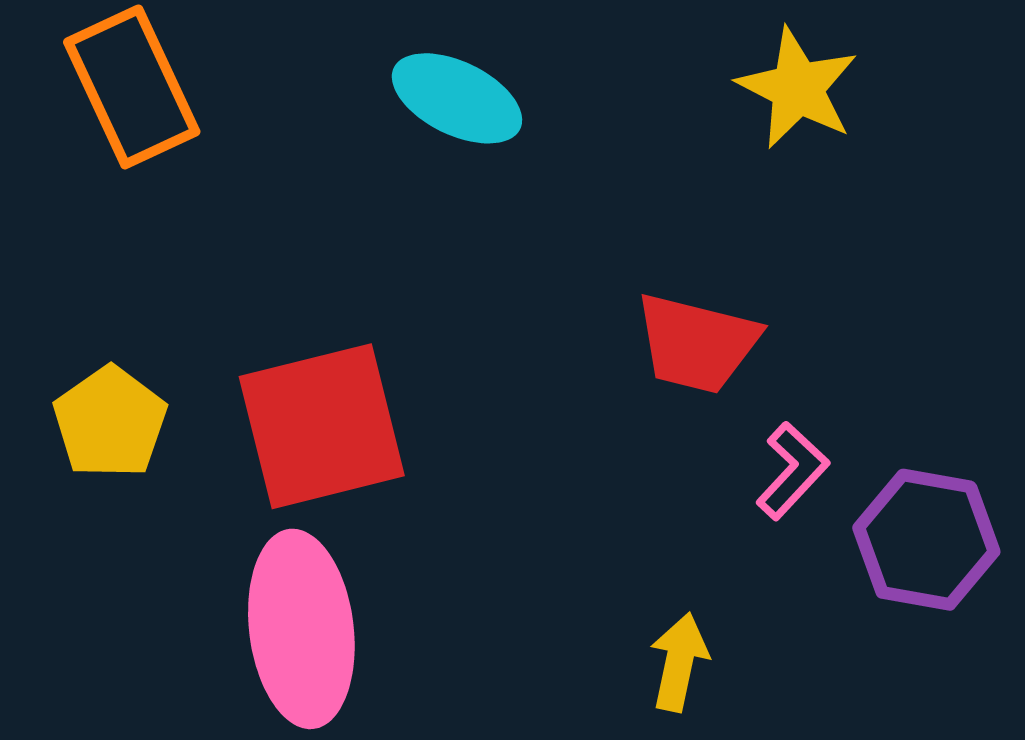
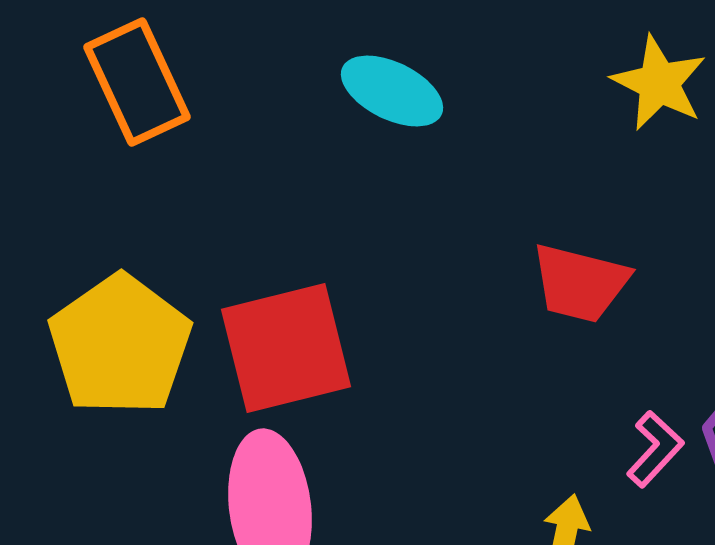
yellow pentagon: (110, 422) -> (120, 345), size x1.6
pink L-shape: (792, 471) -> (655, 449), moved

